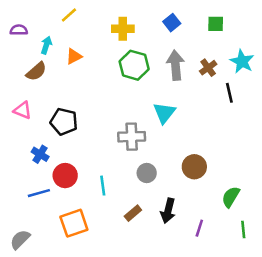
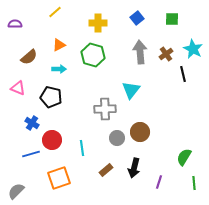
cyan arrow: (46, 45) -> (59, 69), moved, turned 72
green hexagon: (134, 65) -> (93, 55), moved
brown circle: (194, 167) -> (140, 132), moved

